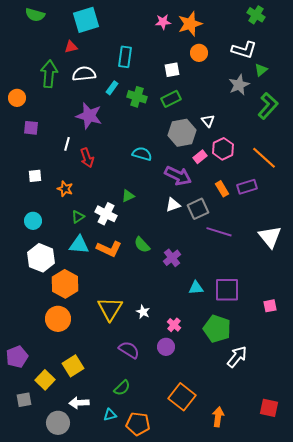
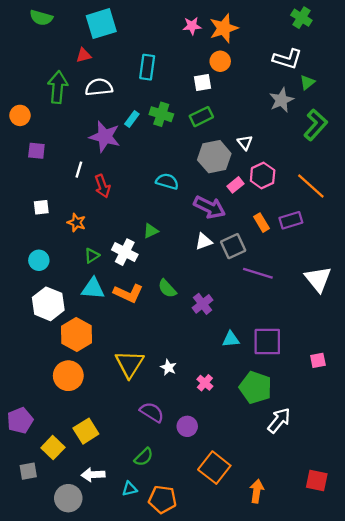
orange circle: (199, 53) -> (220, 61), moved
cyan rectangle: (112, 88) -> (132, 119), moved
purple circle: (166, 347) -> (187, 426), moved

